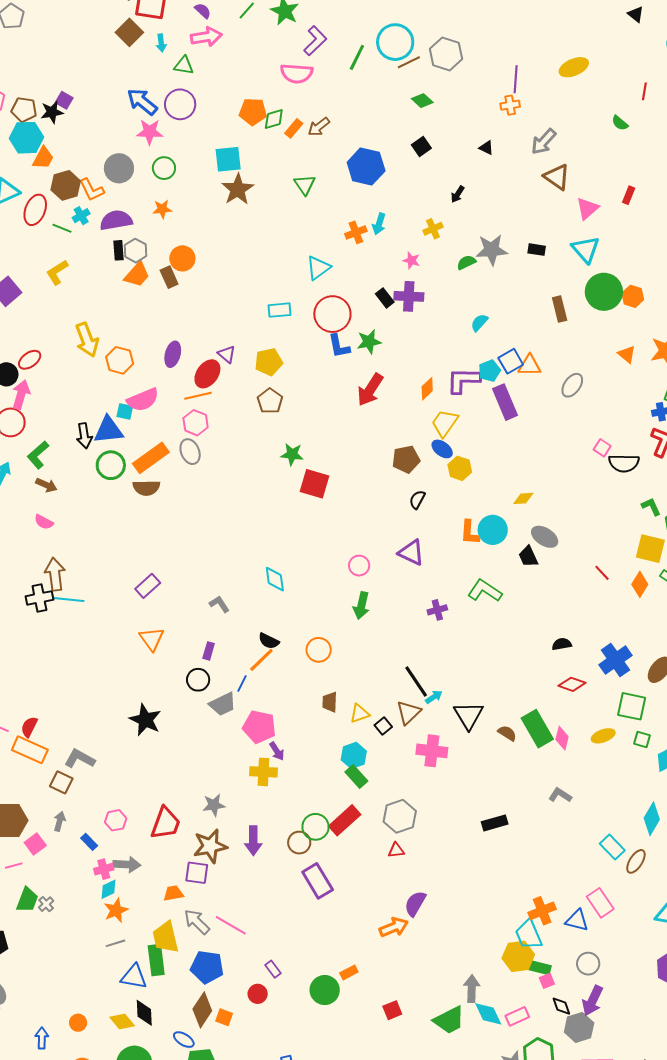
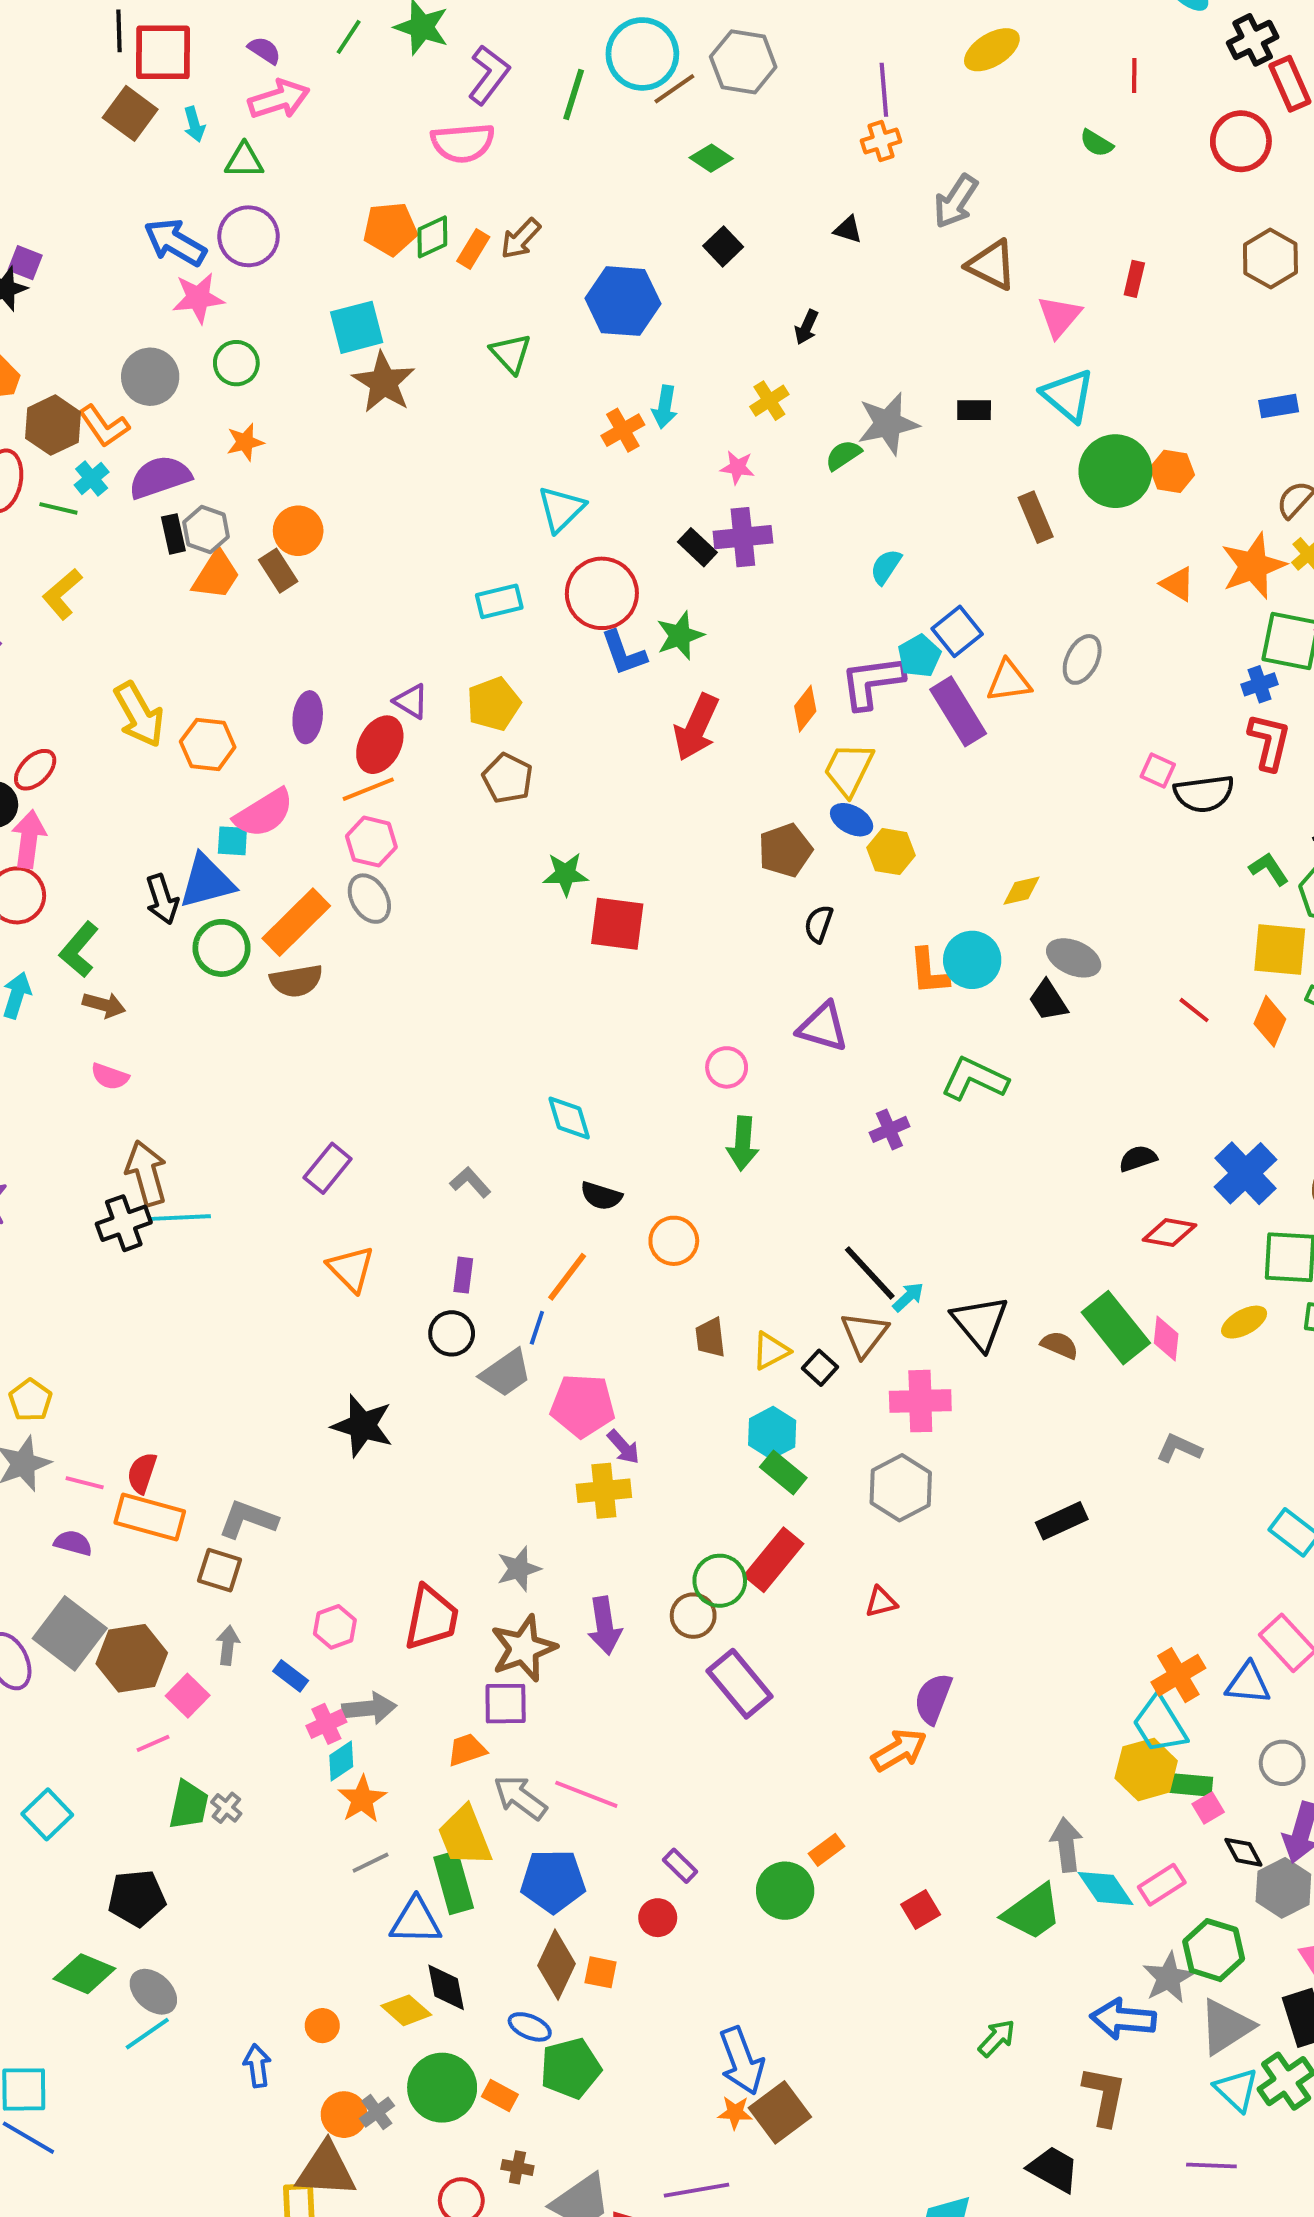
orange triangle: (530, 365) -> (1009, 681), moved
black semicircle: (269, 641) -> (601, 1196), moved
gray hexagon: (400, 816) -> (901, 1488), moved

